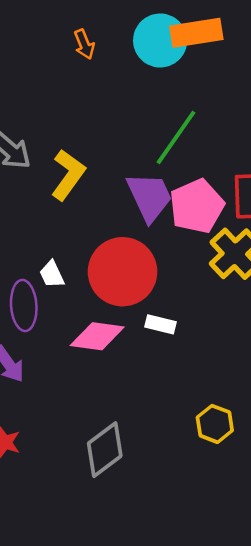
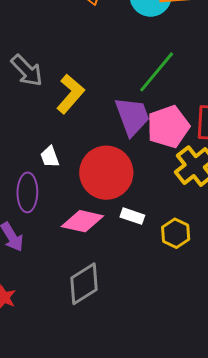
white trapezoid: (52, 274) -> (50, 157), moved
yellow hexagon: (215, 424) -> (176, 233), moved
gray diamond: (105, 450) -> (84, 284), moved

